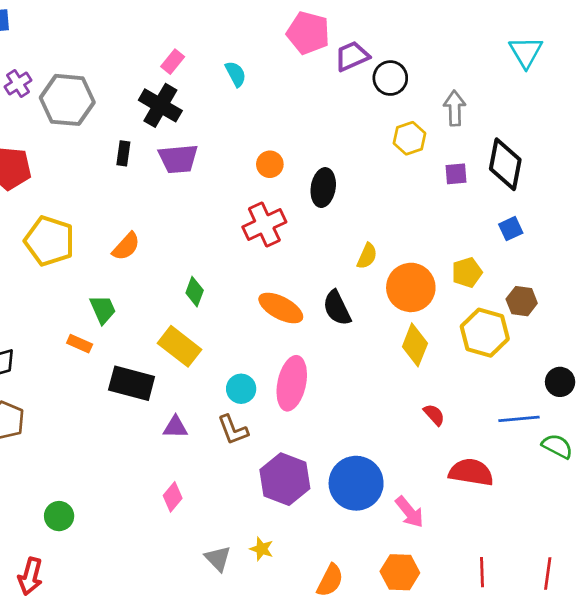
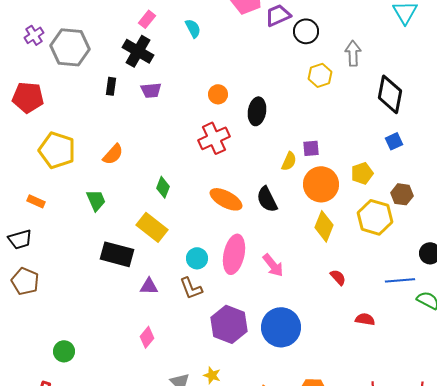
purple trapezoid: (178, 159) -> (151, 90), size x0.7
purple square: (456, 174) -> (311, 148), moved
orange rectangle: (80, 344) -> (36, 201), moved
red semicircle: (471, 472) -> (365, 319), size x0.6
pink arrow: (409, 512) -> (273, 265), moved

